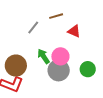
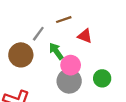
green arrow: (43, 56) -> (56, 51), moved
brown circle: (16, 66) -> (21, 55), moved

